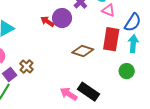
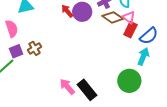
red rectangle: (111, 39) -> (130, 30), moved, size x0.7
brown diamond: (83, 51) -> (113, 17), moved
green circle: (127, 71) -> (129, 81), size x1.5

